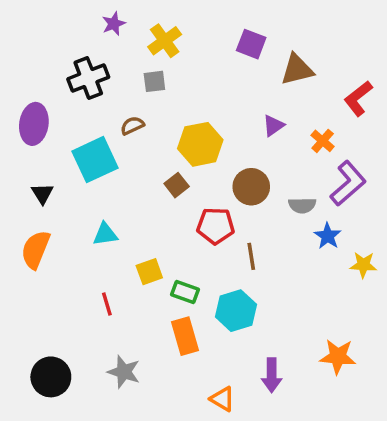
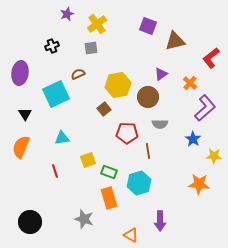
black cross: (88, 78) -> (52, 46), size x0.6
brown circle: (251, 187) -> (148, 97), moved
gray semicircle: (302, 205) -> (160, 124), moved
red line: (107, 304) -> (55, 171), moved
orange star: (338, 357) -> (199, 184), moved
gray star: (124, 372) -> (84, 219), moved

